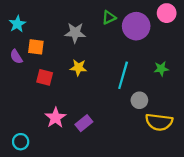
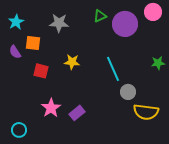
gray star: (75, 33) -> (59, 23), moved
green star: (161, 69) -> (158, 63), moved
cyan line: (123, 75) -> (113, 69), turned -40

